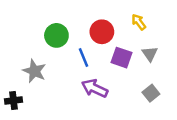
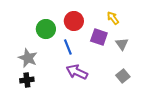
red circle: (102, 32) -> (74, 21), moved
purple square: (122, 58) -> (99, 37), moved
black cross: (14, 101) -> (27, 80), moved

